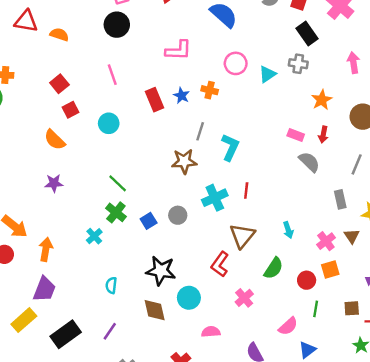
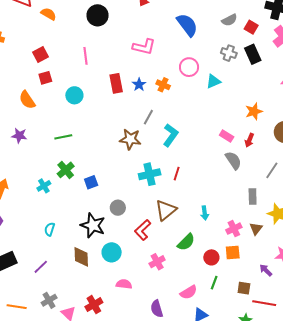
gray cross: (298, 64) -> (229, 53), moved
green line: (118, 183) -> (63, 137), moved, turned -66
gray circle: (178, 215) -> (118, 208), moved

